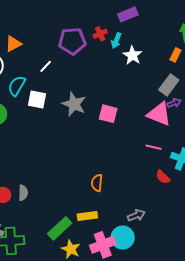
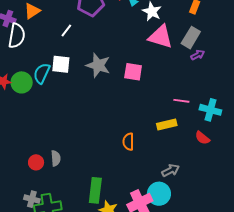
cyan semicircle: (17, 86) -> (42, 73), moved
pink triangle: (159, 114) -> (161, 37), moved
red semicircle: (163, 177) -> (202, 138), moved
yellow rectangle: (87, 216) -> (167, 125), moved
green rectangle: (60, 228) -> (95, 190), turned -35

